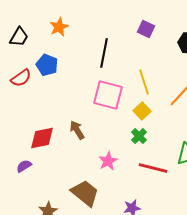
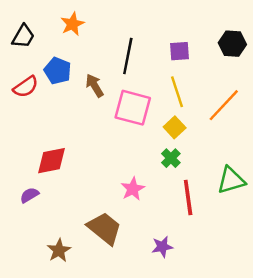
purple square: (146, 29) -> (179, 51), moved, turned -30
brown arrow: (77, 130) -> (95, 86), moved
red line: (153, 168) -> (188, 198), turned 68

